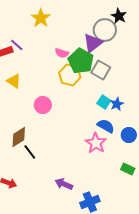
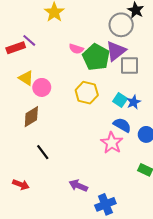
purple triangle: (93, 43) -> (116, 51), moved
gray square: (101, 70) -> (129, 66), moved, turned -30
yellow hexagon: (70, 75) -> (87, 93), moved
pink circle: (43, 105) -> (42, 87), moved
brown diamond: (19, 137) -> (31, 117), moved

